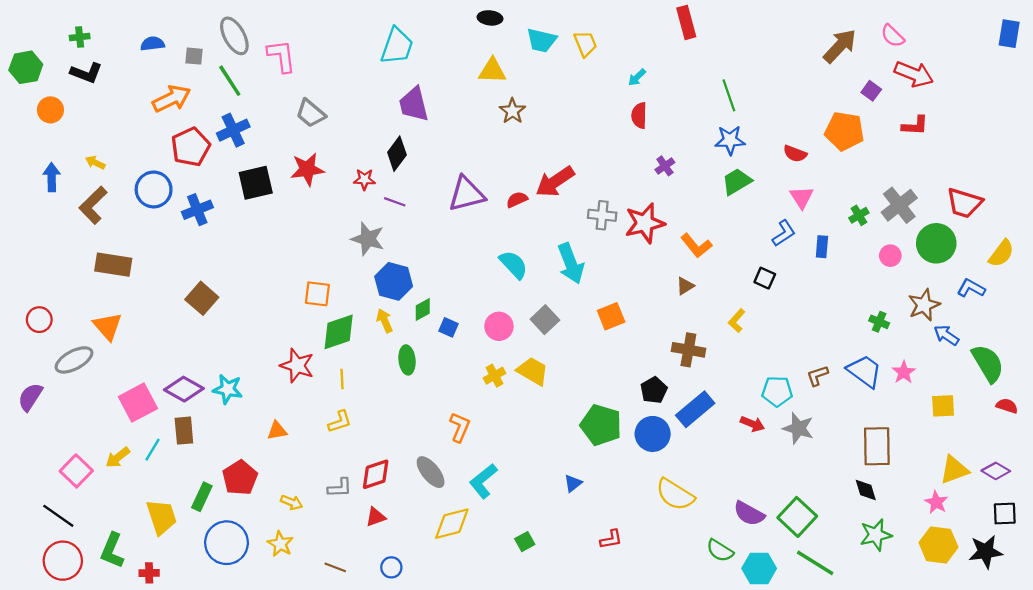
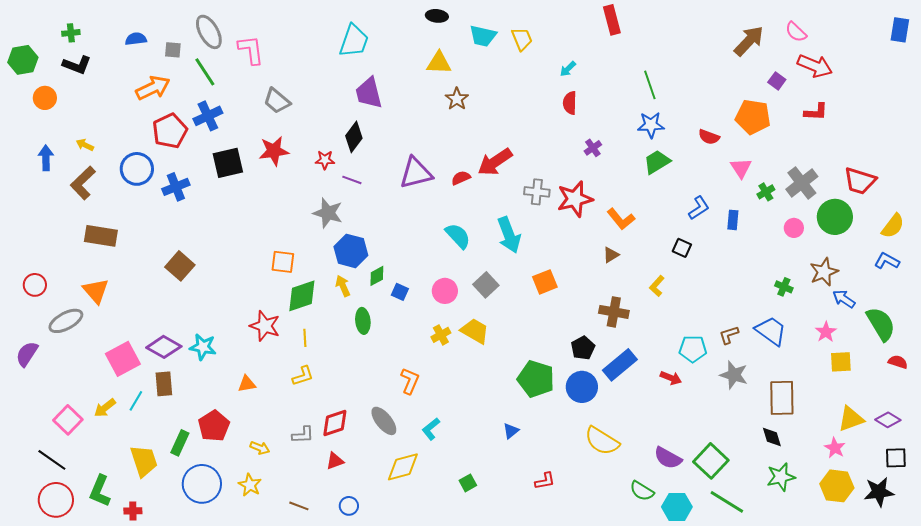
pink triangle: (802, 197) -> (741, 168), moved
blue L-shape: (971, 288) -> (887, 261), moved
pink star: (904, 372) -> (826, 332), moved
gray star: (798, 428) -> (734, 375), moved
cyan L-shape: (483, 481) -> (431, 429), size x0.7

